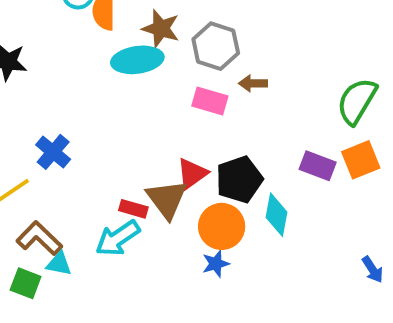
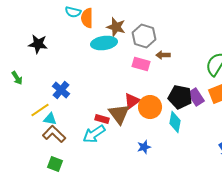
purple rectangle: (318, 166) -> (196, 97), turned 36
black pentagon: (239, 179) -> (180, 97), moved, turned 30
orange circle: (222, 226) -> (150, 107), moved
cyan triangle: (59, 264) -> (50, 119), moved
green square: (26, 283) -> (55, 164), moved

